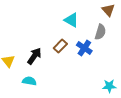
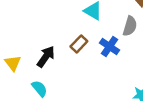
cyan semicircle: (29, 81) -> (39, 89), turned 40

